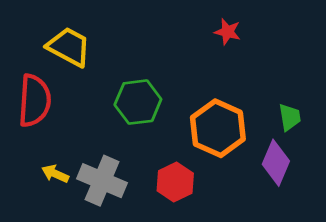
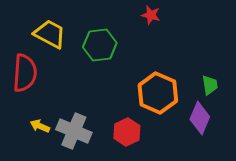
red star: (228, 32) -> (151, 15), moved
green hexagon: (138, 102) -> (100, 45), moved

